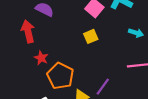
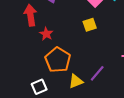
red star: (41, 58) -> (46, 34), moved

